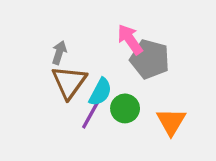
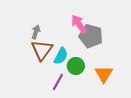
purple line: (90, 115) -> (58, 82), moved

